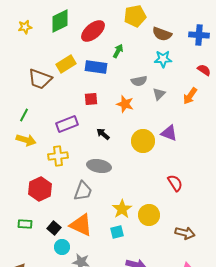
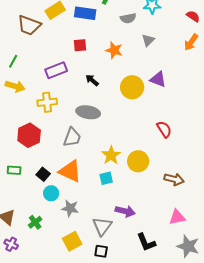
gray semicircle: (139, 81) -> (128, 18), moved
orange arrow: (190, 96) -> (191, 42), moved

